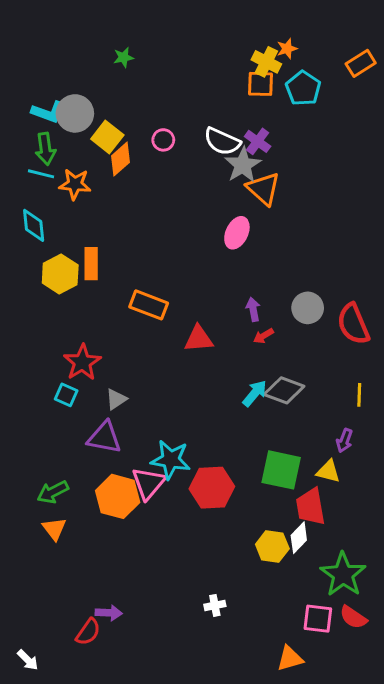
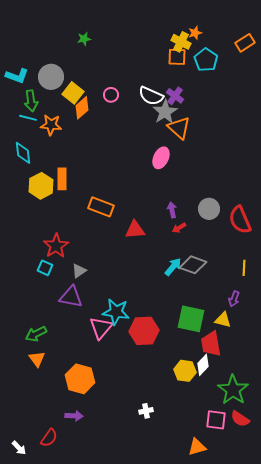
cyan L-shape: (48, 112) -> (17, 76), moved
orange hexagon: (118, 496) -> (80, 379), moved
red semicircle: (88, 632) -> (49, 438), moved

